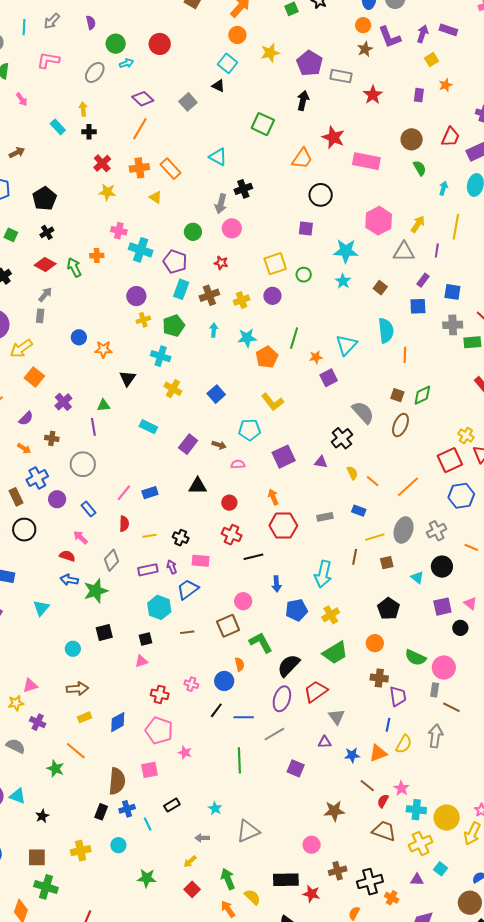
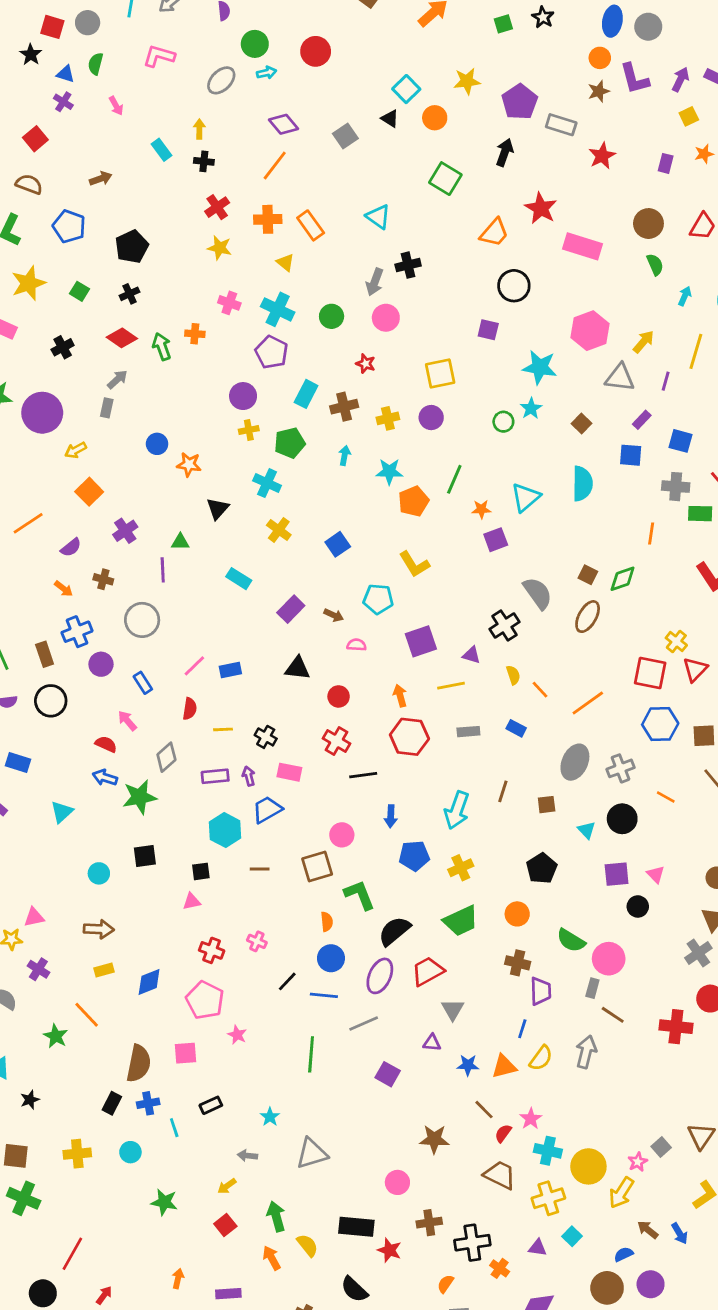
orange circle: (237, 35) -> (435, 118), moved
cyan cross: (141, 250) -> (278, 309), moved
purple pentagon: (175, 262) -> (272, 352), moved
green circle: (304, 275) -> (503, 422), moved
yellow arrow: (21, 349) -> (76, 450), size x0.7
orange line: (405, 355) -> (651, 534), moved
red square: (450, 460) -> (650, 673), turned 30
yellow line: (375, 537) -> (451, 686), moved
blue circle: (224, 681) -> (331, 958), moved

